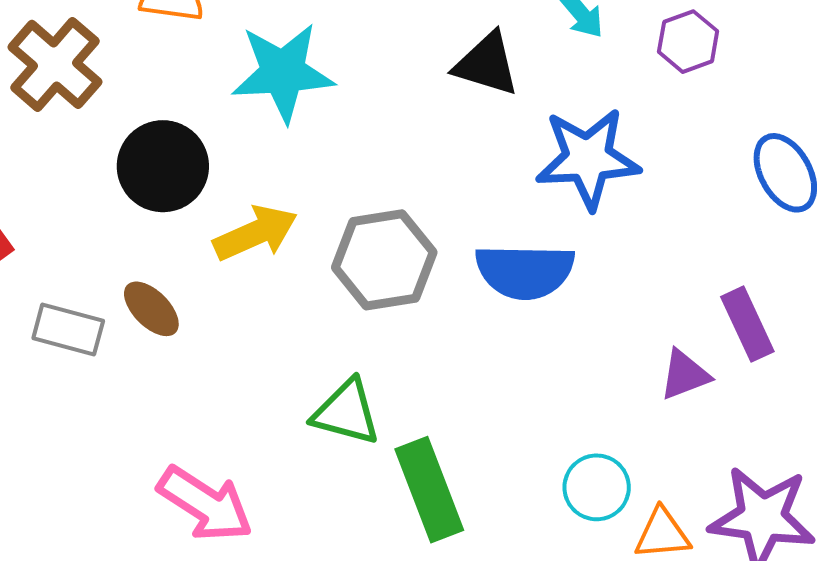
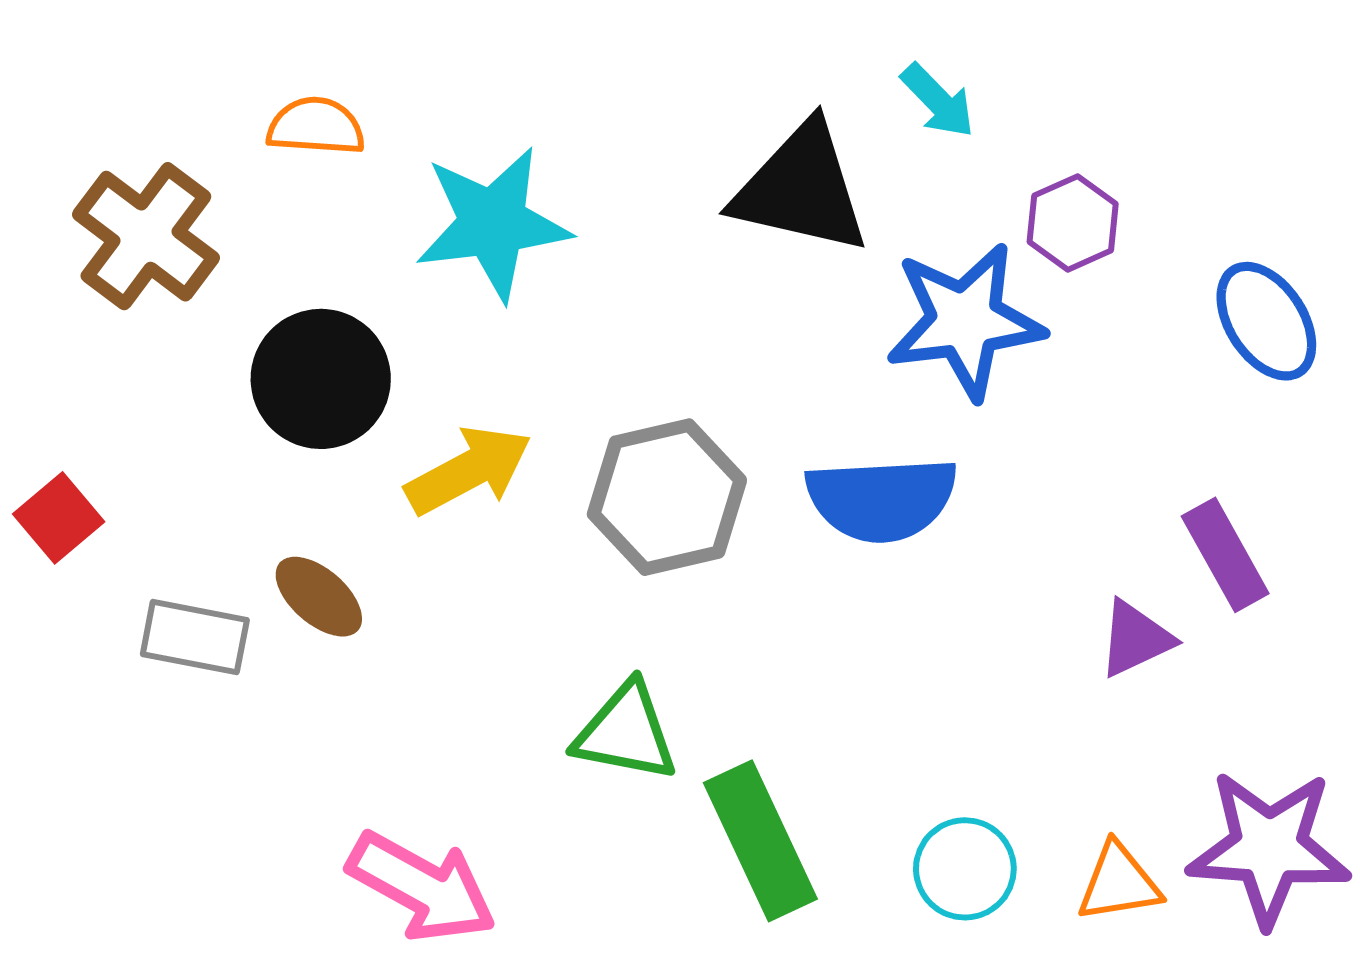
purple hexagon: (688, 42) -> (1073, 223), moved
black triangle: (487, 64) -> (801, 189), size x1.4
cyan circle: (597, 487) -> (965, 869), moved

